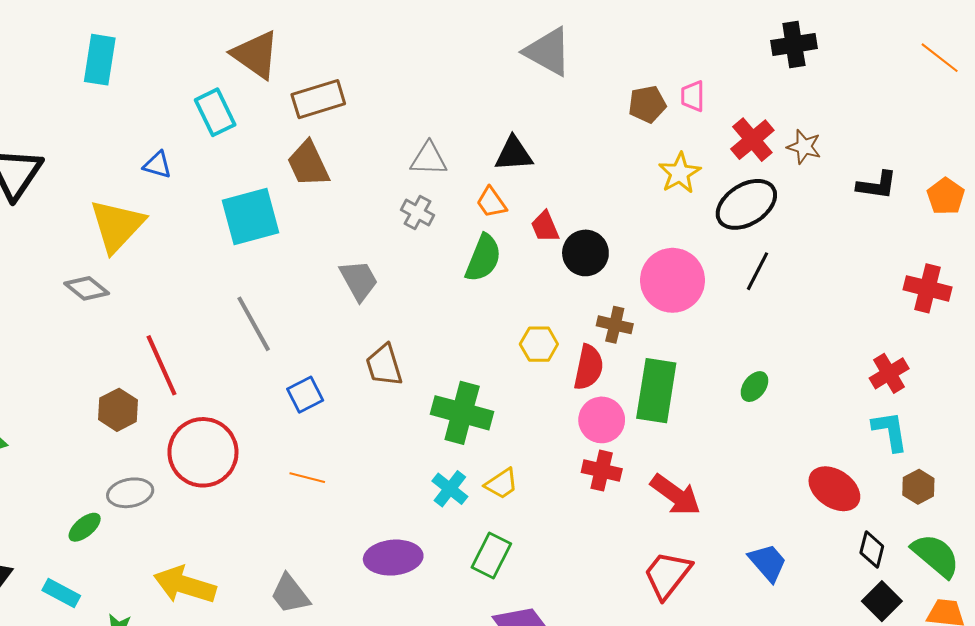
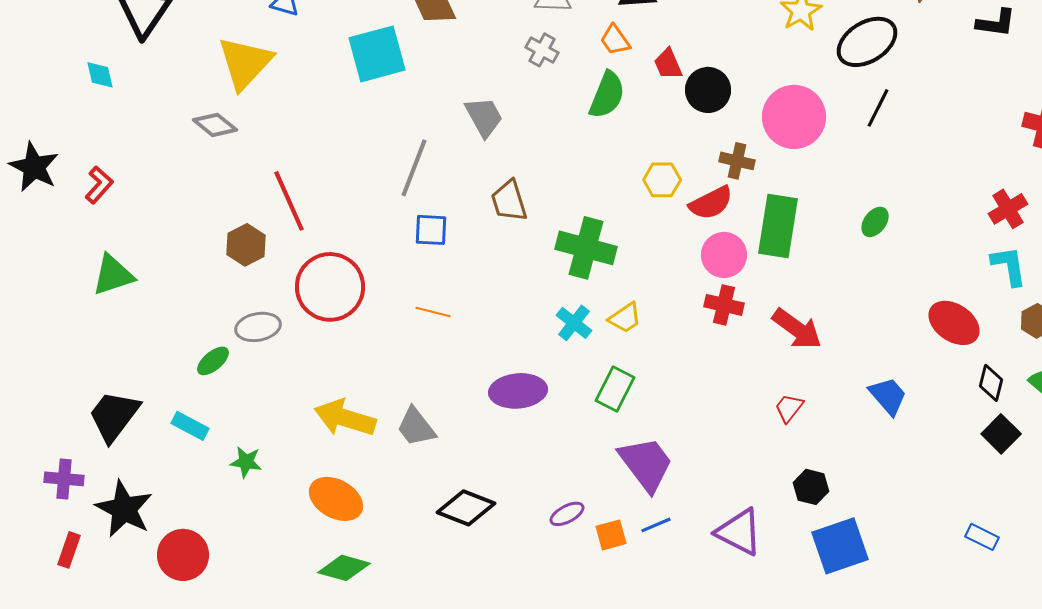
gray line: (254, 324) -> (414, 168), moved, turned 50
red semicircle: (589, 367) -> (711, 203), turned 51
blue square: (305, 395) -> (431, 230), turned 30
red trapezoid: (667, 575) -> (789, 408), size x0.6
yellow arrow: (185, 585) -> (345, 418), moved

